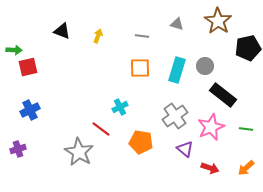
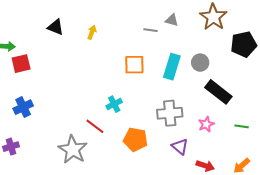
gray line: (142, 36) -> (151, 30), moved
gray cross: (175, 116) -> (170, 113), turned 30
pink star: (211, 127) -> (206, 124), size x0.6

